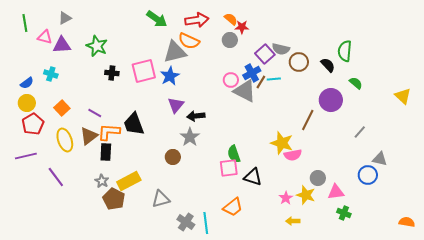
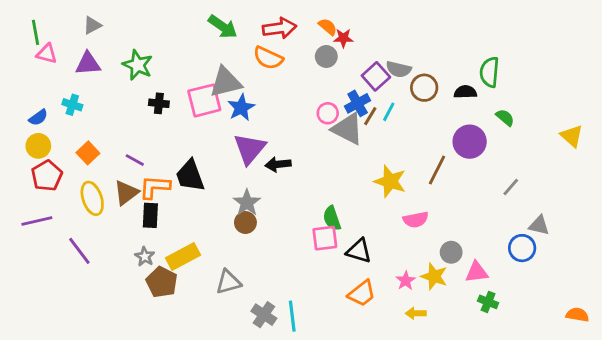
pink triangle: (45, 37) -> (47, 54), moved
gray triangle: (175, 52) -> (226, 82), moved
black semicircle: (328, 65) -> (465, 92), turned -49
cyan line: (274, 79) -> (389, 112), turned -56
purple triangle: (176, 105) -> (250, 149), size x1.4
gray star: (190, 137) -> (247, 203), moved
yellow star: (282, 143) -> (390, 181), moved
orange trapezoid: (233, 207) -> (362, 293), moved

